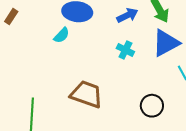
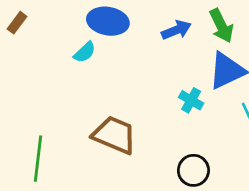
cyan cross: (125, 50) -> (191, 100), moved
black circle: (152, 106) -> (193, 170), moved

